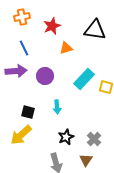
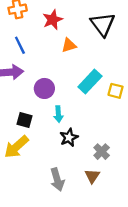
black triangle: (95, 30) -> (103, 24), turned 45
purple circle: (45, 76) -> (44, 88), moved
black star: (66, 137) -> (69, 138), moved

